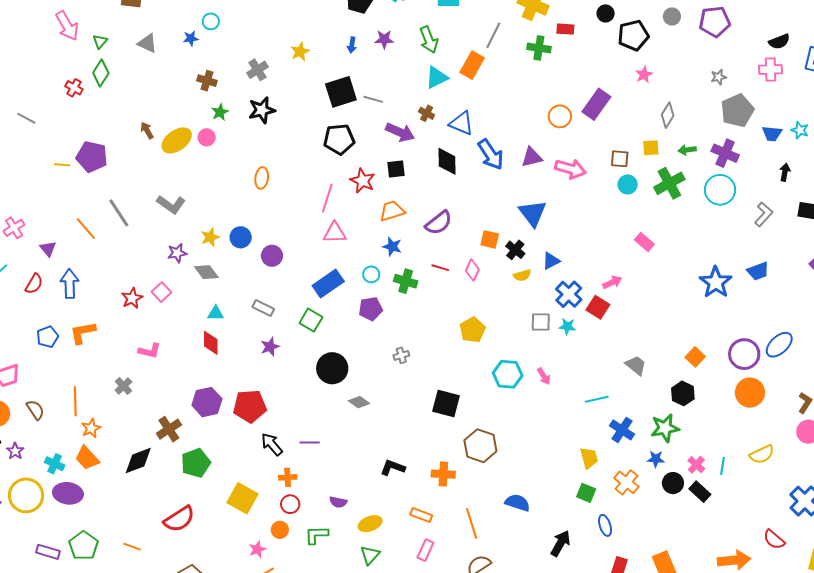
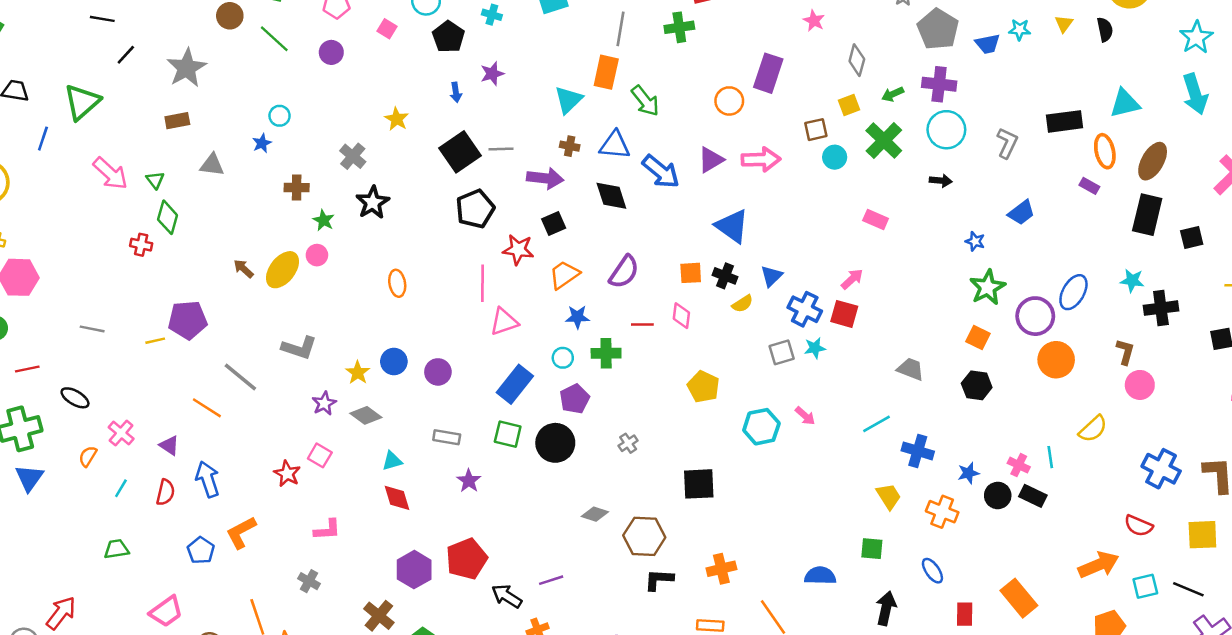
green arrow: (429, 40) -> (645, 101), moved
gray line: (26, 118) -> (92, 329), moved
black arrow: (785, 172) -> (941, 181), moved, turned 102
blue star: (716, 282) -> (975, 241), size x0.5
black circle: (332, 368) -> (555, 443), moved
green star: (665, 428) -> (987, 287), moved
brown hexagon: (480, 446) -> (644, 536), moved
green square: (586, 493) -> (872, 549), moved

